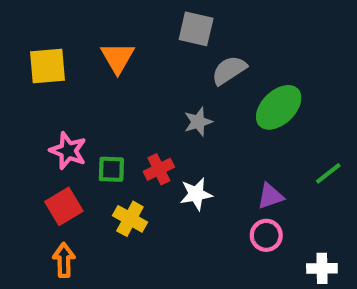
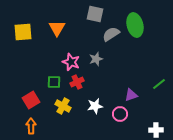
green ellipse: (279, 107) -> (135, 25), moved, turned -60
pink star: (68, 151) -> (71, 62), moved
white star: (196, 194) -> (95, 106), moved
pink circle: (266, 235) -> (120, 114), moved

